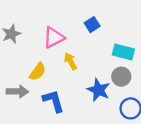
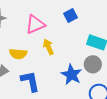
yellow semicircle: (38, 72) -> (18, 54), turned 54

